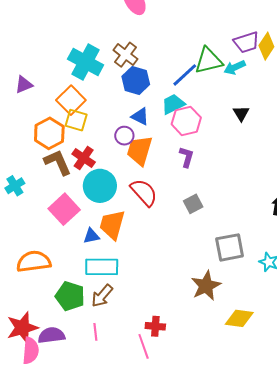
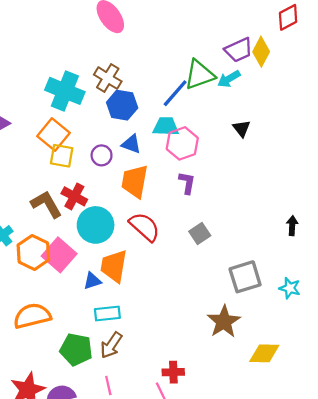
cyan trapezoid: (173, 104) -> (166, 127), turned 35
orange hexagon: (49, 133) -> (33, 252), moved
purple circle: (124, 136) -> (102, 155), moved
cyan rectangle: (102, 267) -> (107, 313), size x0.7

